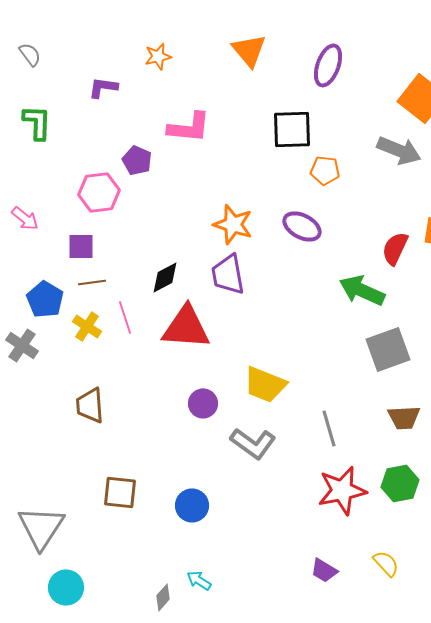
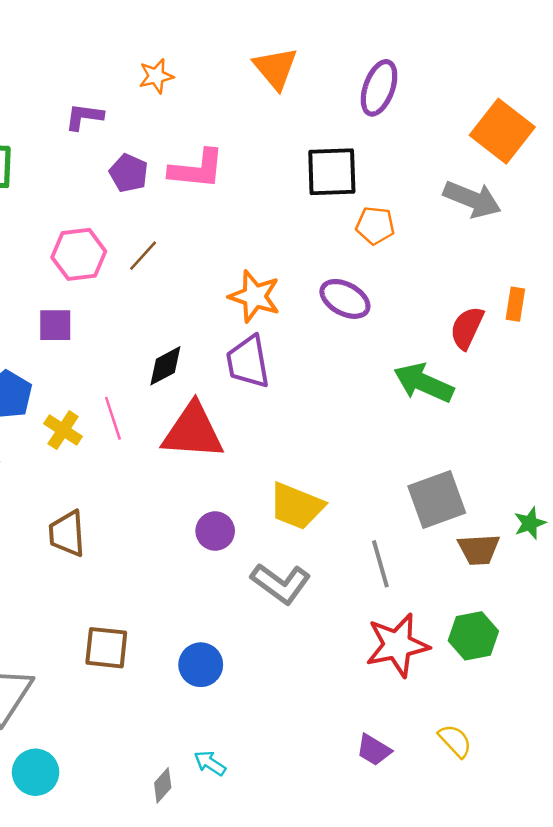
purple pentagon: (137, 160) -> (129, 173), moved
brown line: (92, 282) -> (143, 256), moved, turned -40
gray square: (388, 349) -> (437, 500), moved

